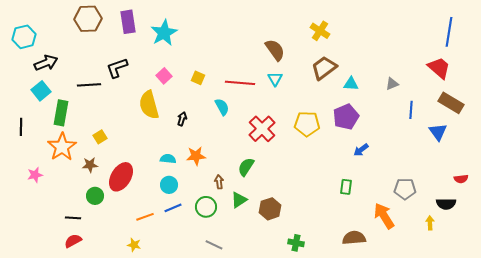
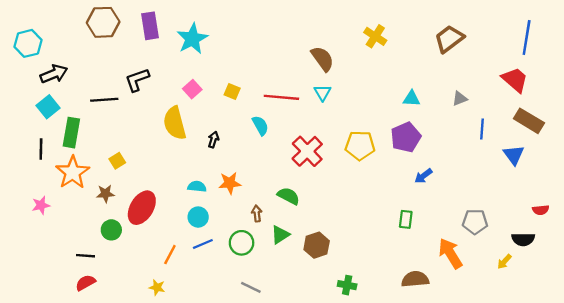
brown trapezoid: (324, 68) -> (449, 39), moved
black line: (21, 127) -> (41, 149), moved
green semicircle: (246, 167) -> (288, 196), turned 84
orange line: (145, 217) -> (170, 255), turned -42
yellow arrow: (430, 223) -> (504, 262), turned -136

